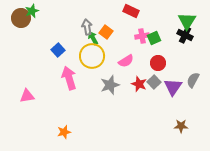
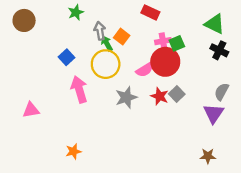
green star: (32, 11) -> (76, 12), moved
green triangle: (187, 21) -> (215, 24), turned -36
black cross: (185, 35) -> (219, 50), moved
red circle: (158, 63) -> (165, 62), moved, size x1.6
purple triangle: (173, 87) -> (214, 113), moved
brown star: (181, 126) -> (208, 156), moved

